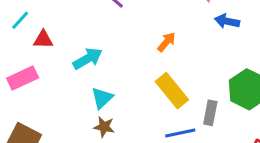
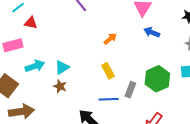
cyan arrow: (88, 59) -> (35, 66), moved
yellow rectangle: (172, 91) -> (108, 71), size x0.7

